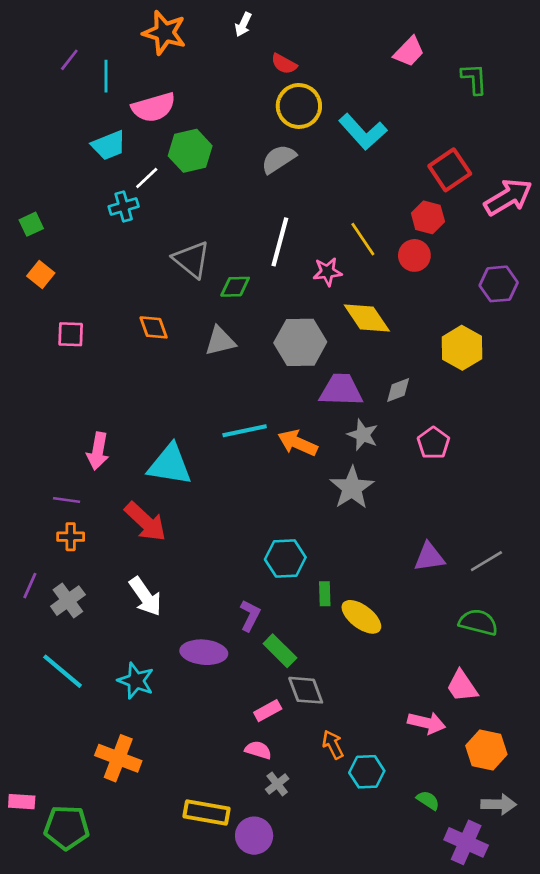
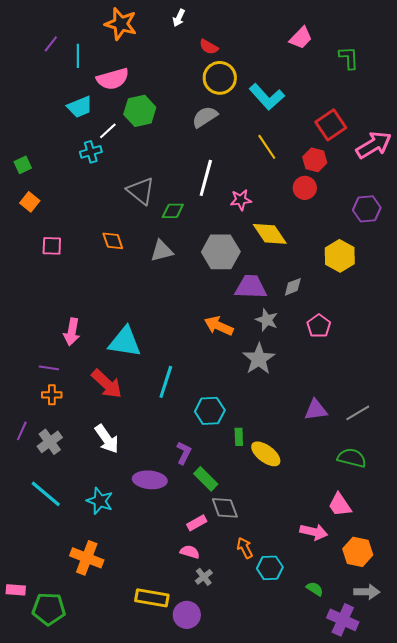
yellow line: (363, 239) -> (267, 147), moved
cyan line: (245, 431) -> (166, 382), moved, turned -60

